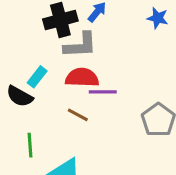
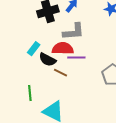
gray L-shape: (80, 45) -> (74, 32), moved
black semicircle: (20, 96) -> (47, 60), moved

